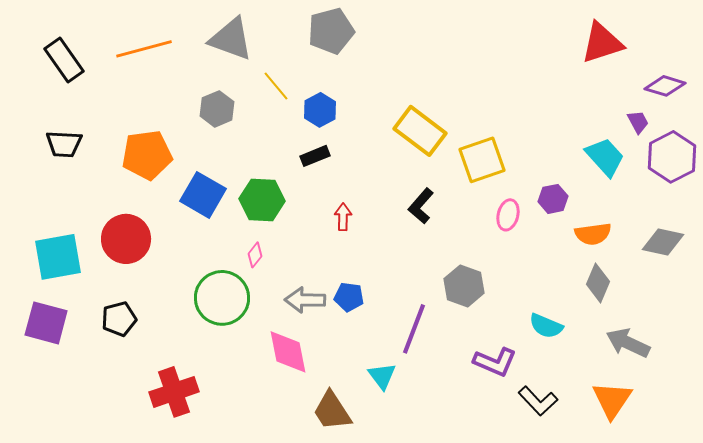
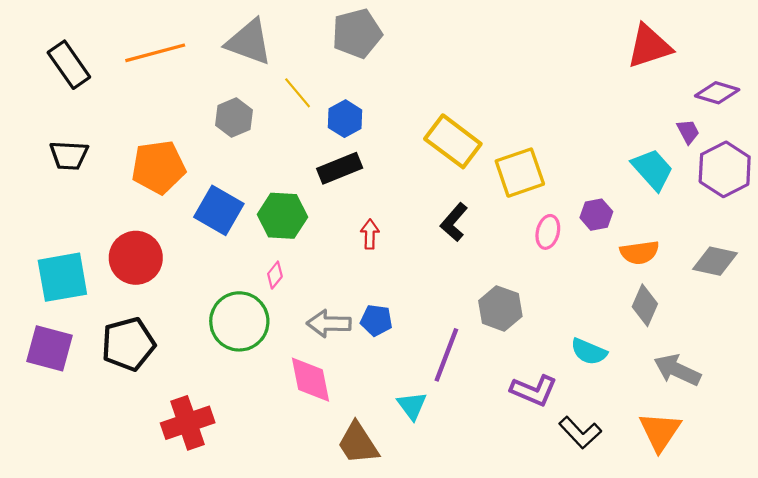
black rectangle: (315, 156) -> (340, 168), size x1.4
black pentagon: (119, 319) -> (128, 344), size x1.4

